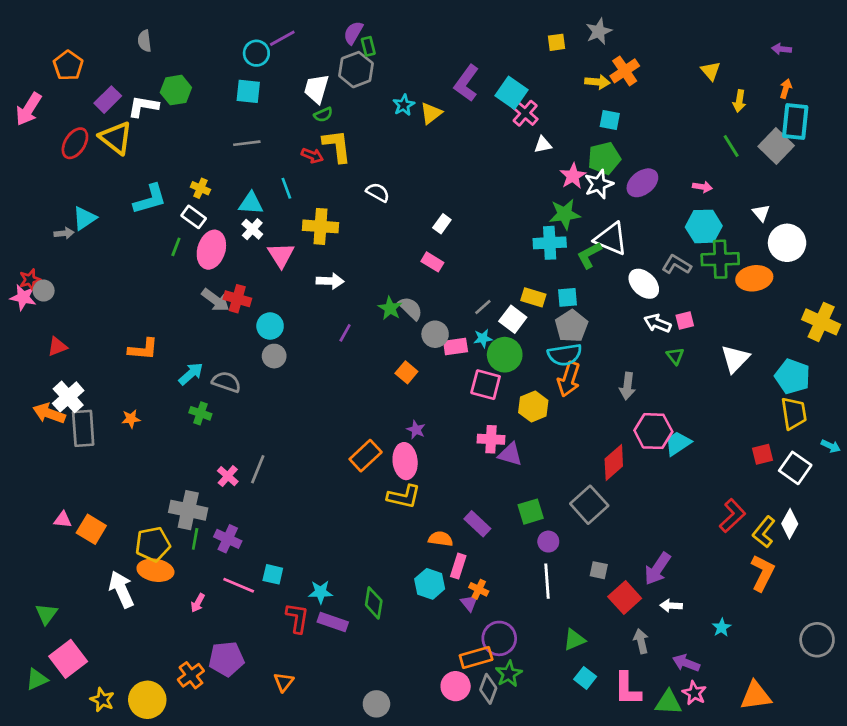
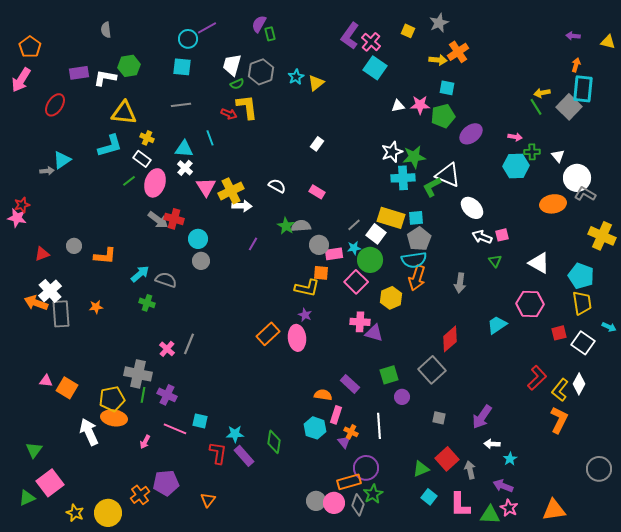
yellow square: (556, 42) -> (408, 31), turned 32
orange pentagon: (68, 65) -> (30, 47), moved
gray hexagon: (356, 70) -> (261, 72), moved
yellow triangle: (711, 71) -> (608, 42), moved, turned -35
purple L-shape: (466, 83) -> (350, 36), moved
purple rectangle: (108, 100) -> (79, 73), turned 36
yellow arrow: (739, 101) -> (542, 93), moved, turned 70
pink cross: (525, 113) -> (371, 42), moved
yellow triangle: (116, 138) -> (124, 113), moved, turned -32
pink star: (573, 176) -> (420, 105), moved, turned 30
white star: (599, 184) -> (392, 152), moved
white semicircle: (378, 192) -> (277, 186), moved
white rectangle: (442, 224) -> (317, 144), moved
yellow cross: (321, 226) -> (231, 191), moved, turned -30
green line: (176, 247) -> (129, 181), turned 32
green cross: (720, 259) -> (532, 152), moved, size x0.6
gray L-shape: (677, 265) -> (585, 194), moved
gray circle: (44, 291) -> (74, 246), moved
yellow rectangle: (533, 297) -> (391, 218), size x1.5
gray semicircle: (411, 308) -> (301, 226), turned -48
white triangle: (735, 359) -> (539, 263), turned -45
orange square: (406, 372) -> (321, 273), moved, turned -35
pink square: (486, 385) -> (356, 282), turned 30
pink hexagon: (653, 431) -> (530, 304), moved
yellow L-shape: (404, 497) -> (307, 288), moved
white line: (547, 581) -> (379, 426), moved
red square: (625, 597) -> (447, 459), moved
purple rectangle: (333, 622) -> (244, 456), turned 30
cyan star: (722, 627) -> (510, 459), moved
gray circle: (376, 704) -> (316, 501), moved

